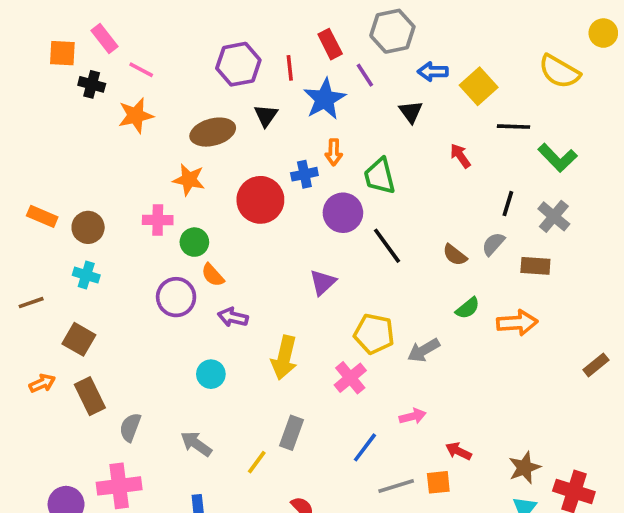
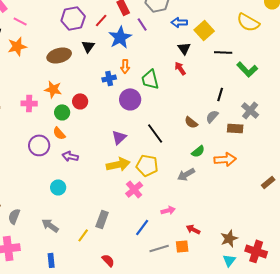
red line: (290, 68) -> (101, 20), turned 48
black triangle: (411, 112) -> (184, 48), moved
red arrow: (460, 156) -> (180, 68), moved
orange star: (189, 180) -> (53, 89), moved
red circle: (260, 200) -> (80, 101), moved, size x0.6
gray cross: (554, 216) -> (250, 110), moved
green circle: (194, 242) -> (62, 112), moved
black line: (387, 246) -> (155, 133), moved
gray arrow: (424, 350) -> (186, 174), moved
yellow arrow: (284, 358) -> (118, 164), moved, turned -115

